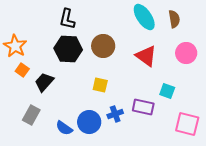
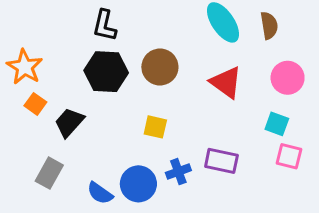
cyan square: (167, 91) -> (277, 124), moved
pink square: (187, 124) -> (289, 156), moved, size x0.7

